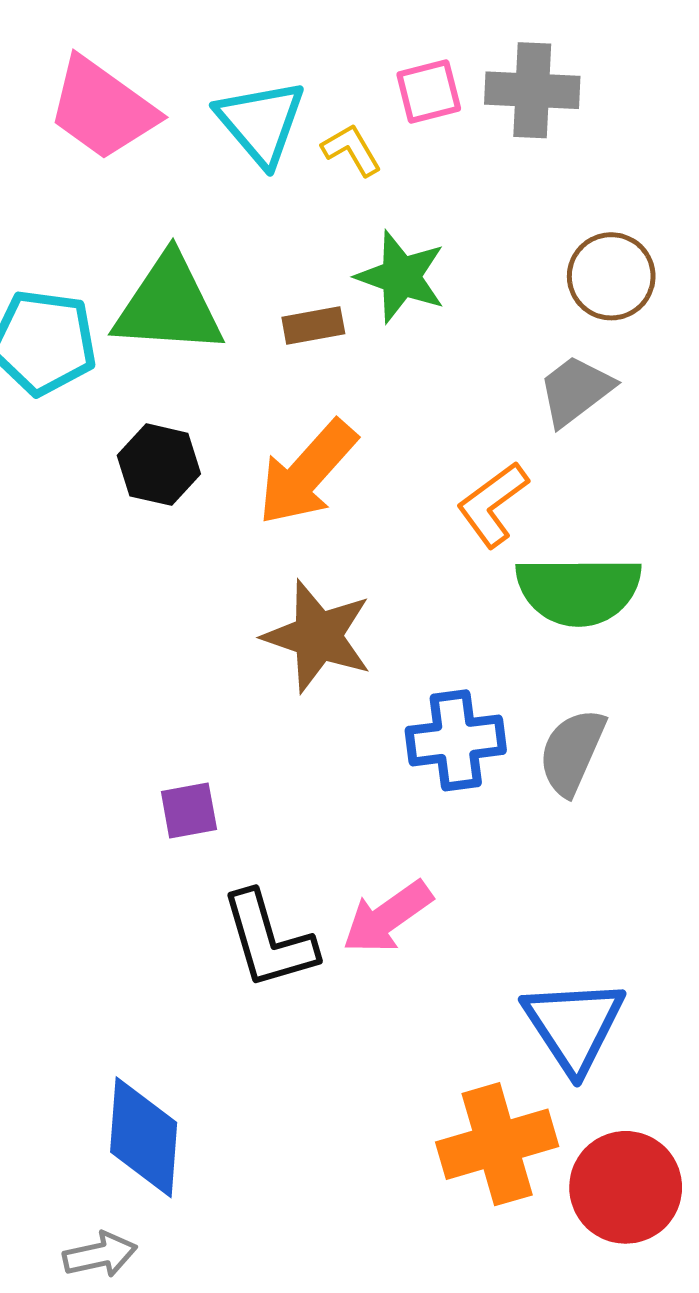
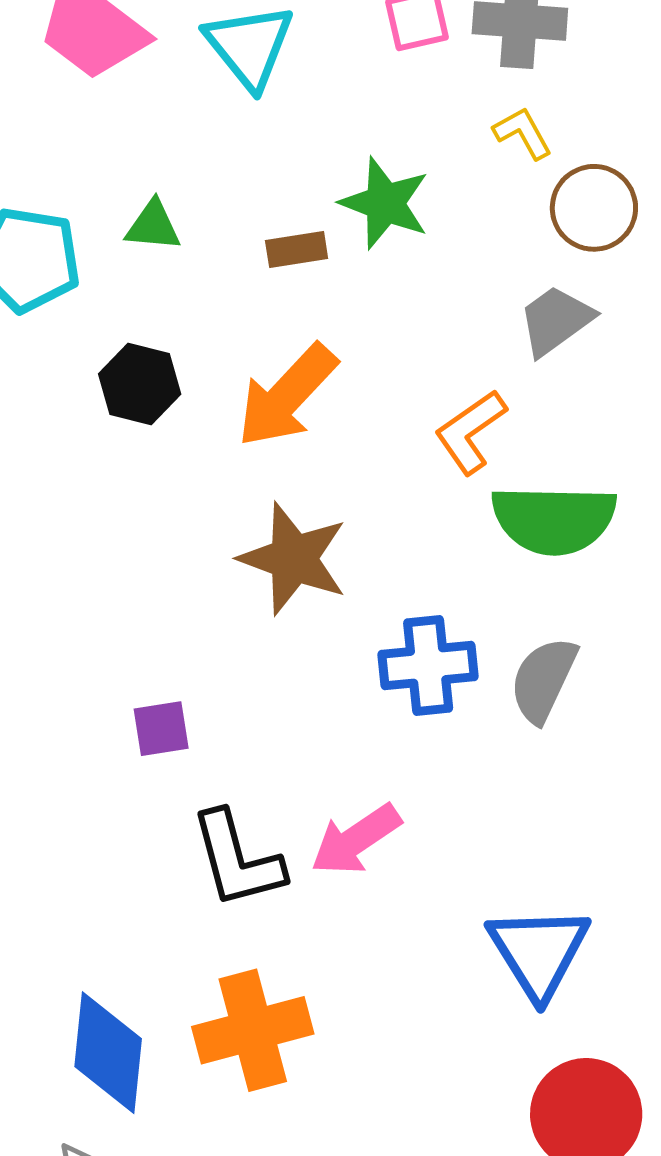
yellow L-shape: (352, 150) -> (523, 133), moved
green triangle: (169, 305) -> (153, 226), size x0.5
orange cross: (497, 1144) -> (253, 1030), moved

